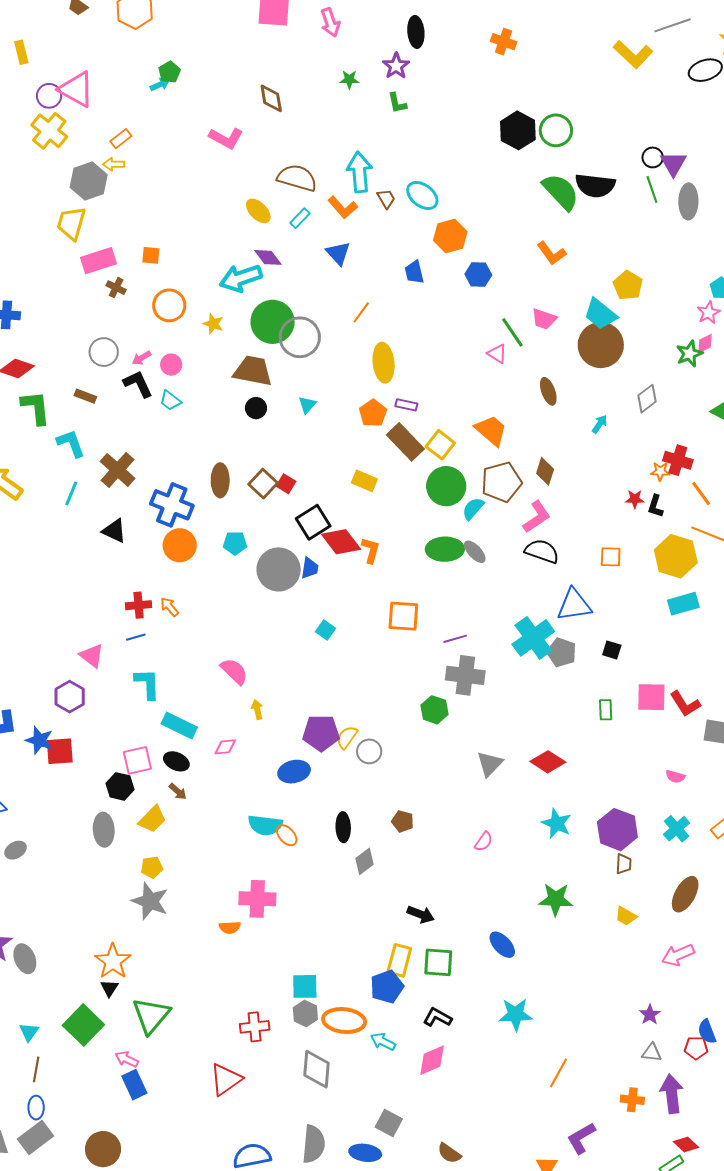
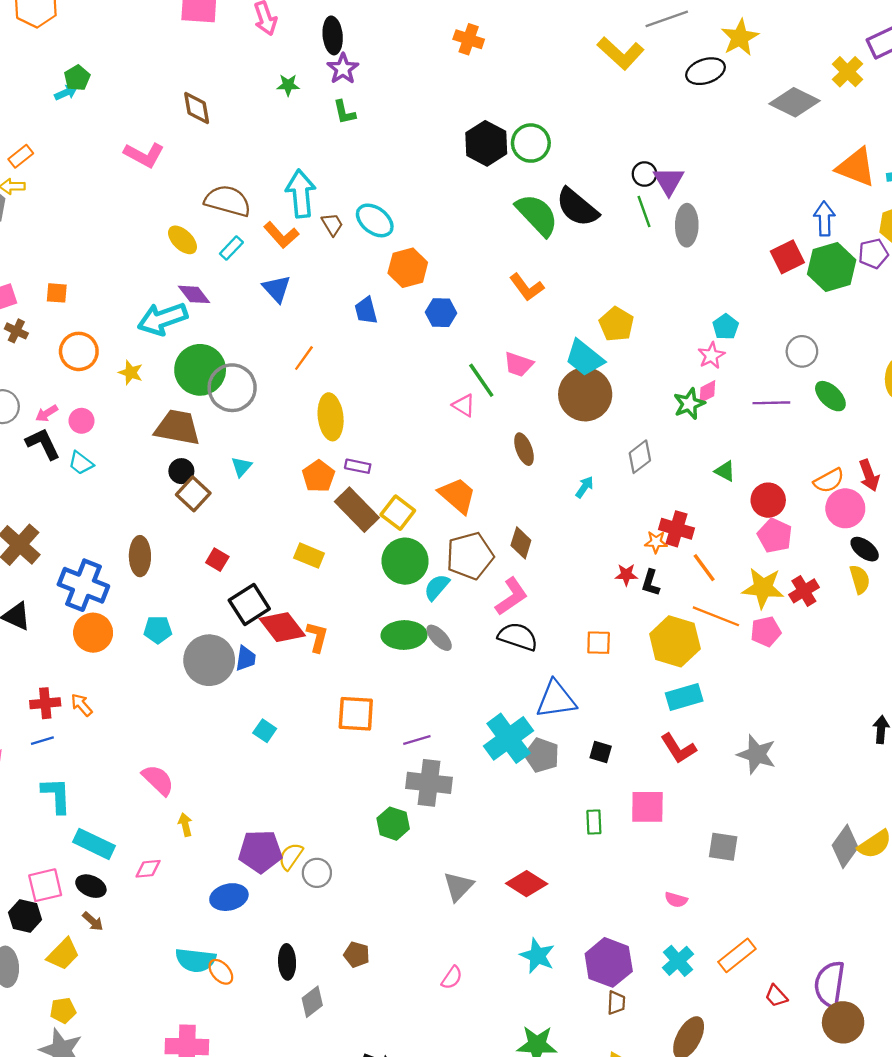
black ellipse: (416, 32) -> (333, 35), moved
black semicircle: (595, 186) -> (577, 207), turned 33
brown square: (263, 484) -> (193, 494), moved
red L-shape: (685, 704) -> (678, 748), moved

